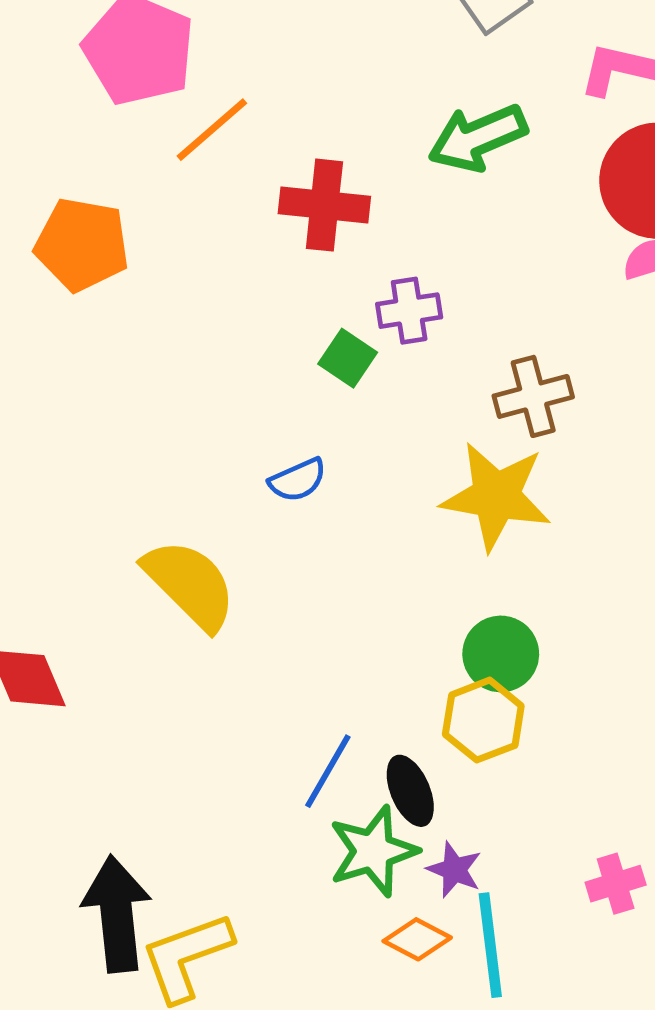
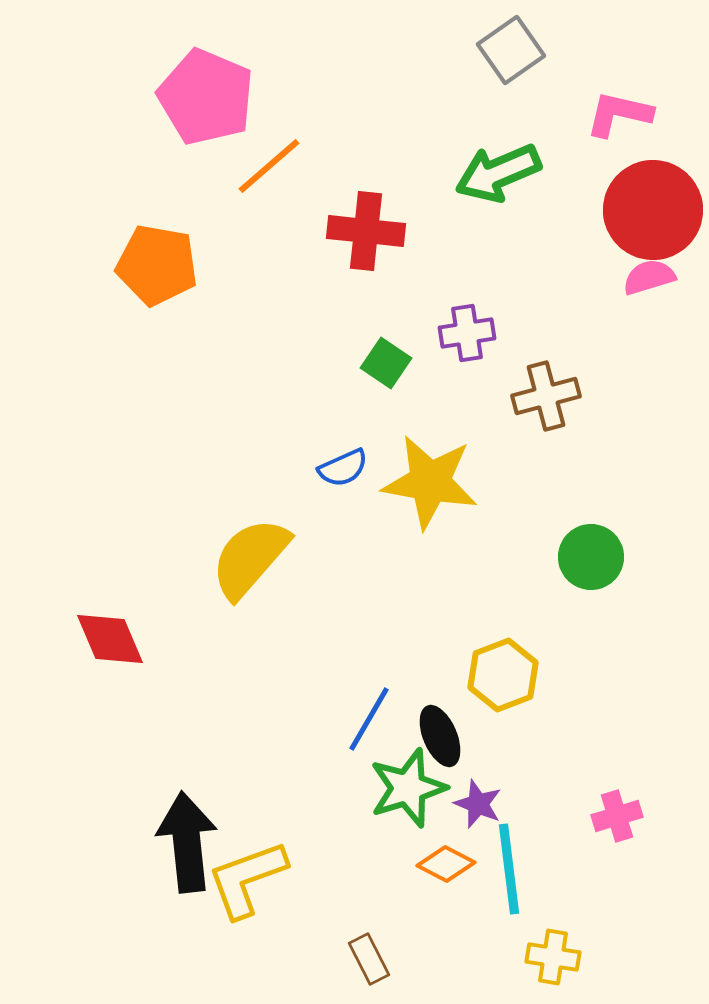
purple cross: (409, 311) -> (467, 333), moved
yellow star: (496, 496) -> (430, 482), moved
yellow semicircle: (190, 584) -> (250, 558), turned -94
green circle: (501, 654) -> (591, 557), moved

